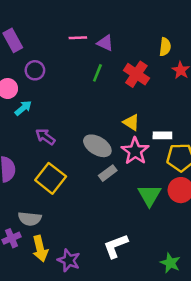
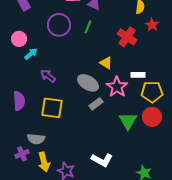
purple circle: (35, 70) -> (59, 25), moved, size x1.5
red cross: (136, 74) -> (127, 37), moved
yellow triangle: (131, 122) -> (106, 63), moved
yellow square: (51, 178) -> (52, 108), turned -30
white L-shape: (116, 246) -> (102, 160), turned -130

